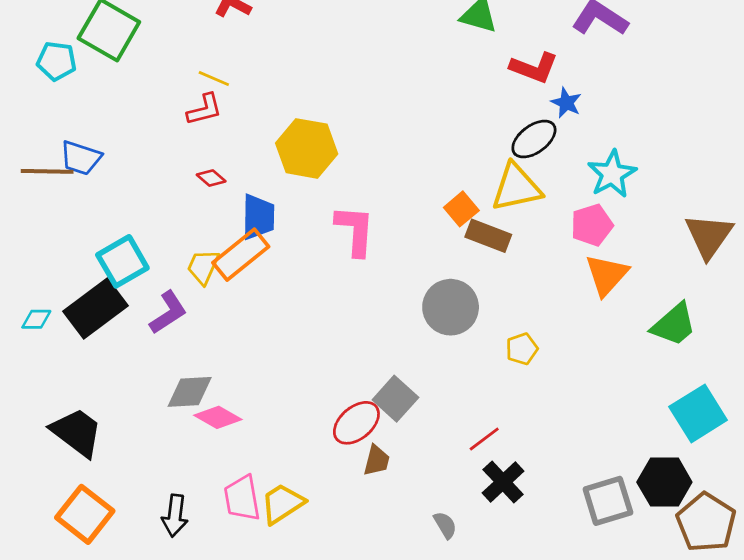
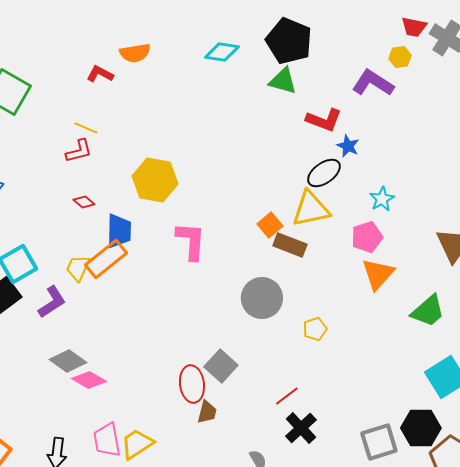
cyan star: (612, 174) -> (382, 199), size x0.7
gray diamond: (190, 392) -> (68, 361), turned 39
red ellipse: (356, 423) -> (192, 384), turned -57

